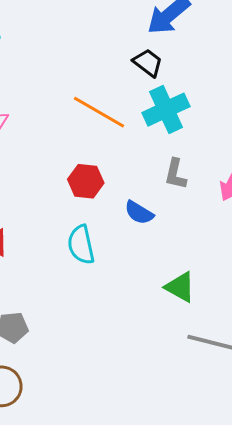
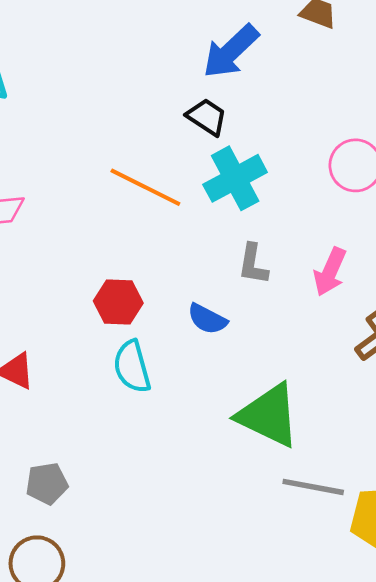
red hexagon: (86, 181) -> (118, 302), moved
green triangle: (180, 287) -> (269, 415), size x1.6

